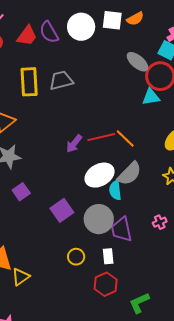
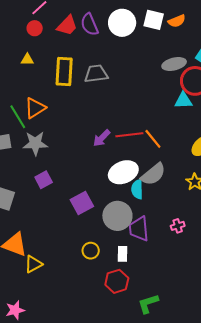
gray ellipse: (137, 62) -> (174, 64), turned -60

